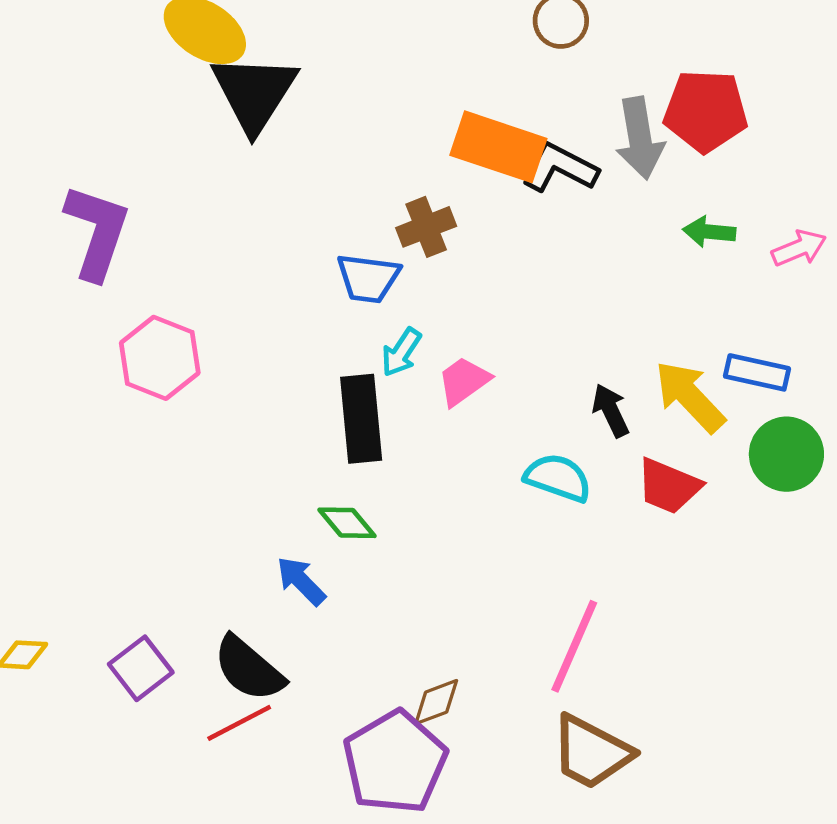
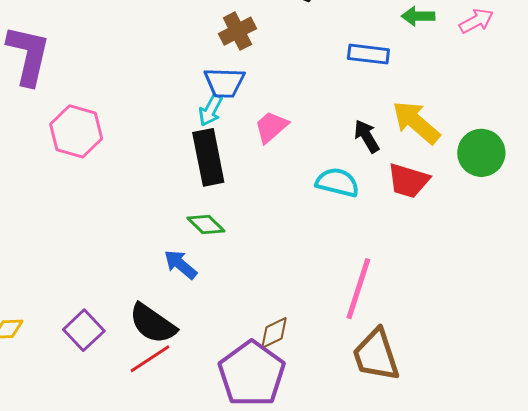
blue trapezoid: (368, 278) -> (224, 83), moved
cyan arrow: (401, 352) -> (211, 110), moved
blue rectangle: (757, 372) -> (368, 54), moved
brown trapezoid: (591, 752) -> (376, 355), turned 50

